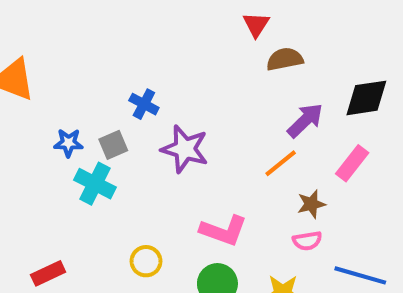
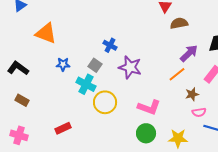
blue star: (68, 143) -> (63, 64), moved
gray square: (113, 145) -> (95, 65), turned -32
pink semicircle: (307, 241) -> (199, 112), moved
yellow circle: (146, 261) -> (105, 102), moved, size x1.5

